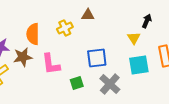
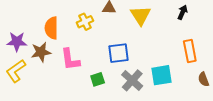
black arrow: (147, 21) -> (183, 12), moved
yellow triangle: (134, 38) -> (141, 15), moved, size x1.5
cyan square: (139, 65) -> (162, 75), moved

